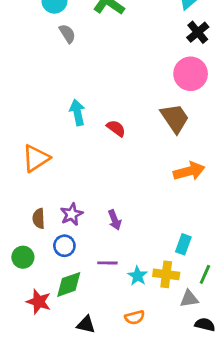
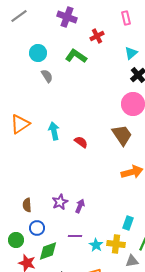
orange triangle: (36, 158) -> (20, 124), moved
purple star: (72, 214) -> (60, 202), moved
purple arrow: (115, 220) -> (80, 206), turned -136
blue circle: (64, 246) -> (37, 228), moved
green circle: (23, 257) -> (16, 240), moved

